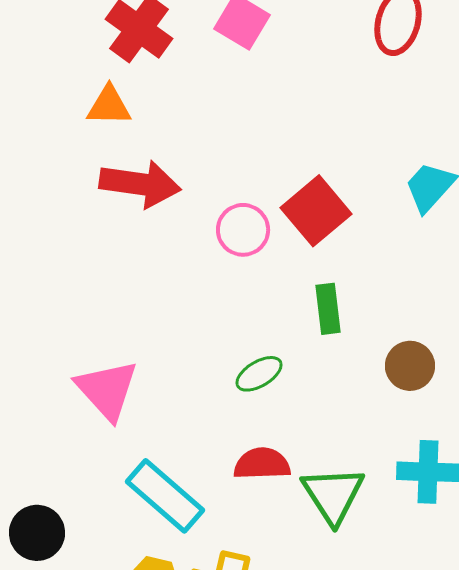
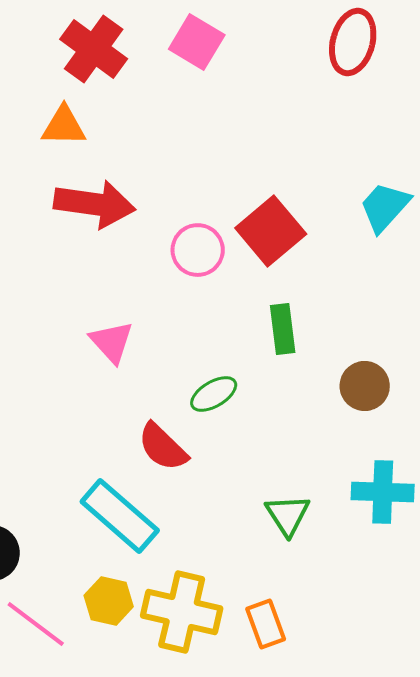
pink triangle: (107, 390) -> (112, 342), moved, size x0.7
red semicircle: (262, 464) -> (163, 447), moved, turned -134
green triangle: (333, 495) -> (288, 515), size x0.7

